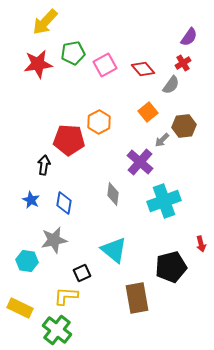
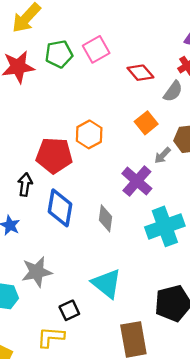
pink square: (105, 65) -> (96, 49), moved
blue diamond: (64, 203) -> (60, 208), moved, size x1.4

